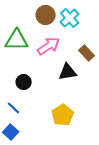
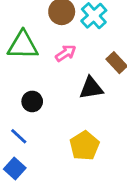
pink arrow: (49, 46) -> (66, 53), size x0.7

